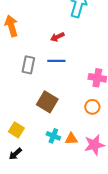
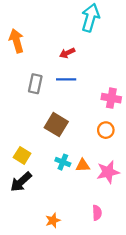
black arrow: (15, 154) -> (21, 182), size x1.5

